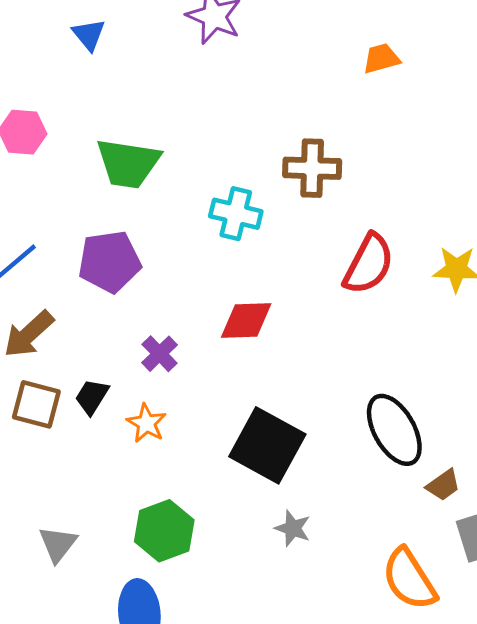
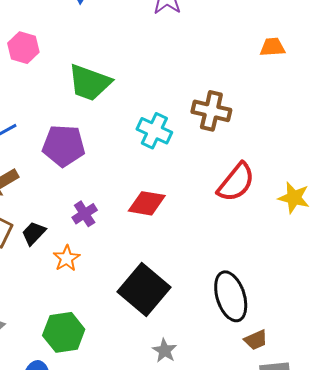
gray star: (293, 528) -> (165, 351), moved

